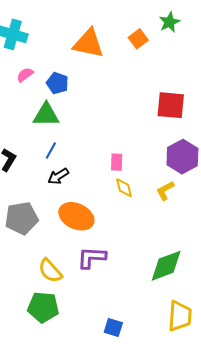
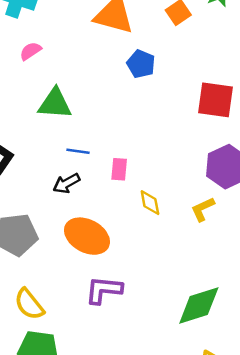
blue pentagon: (57, 83) -> (141, 64), moved
blue line: (51, 151) -> (78, 151), moved, turned 66
pink rectangle: (117, 162) -> (119, 169), moved
yellow semicircle: (50, 271) -> (29, 304), moved

